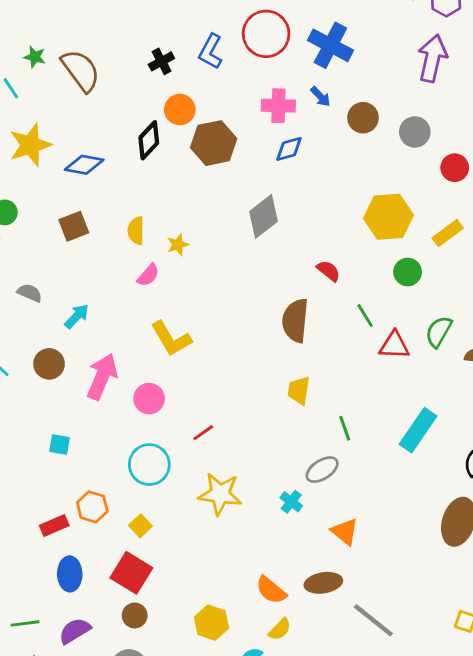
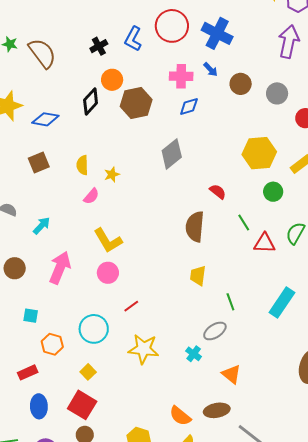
brown circle: (49, 364) -> (15, 268), moved
pink circle: (149, 399) -> (108, 273), moved
orange hexagon: (92, 507) -> (52, 344), moved

